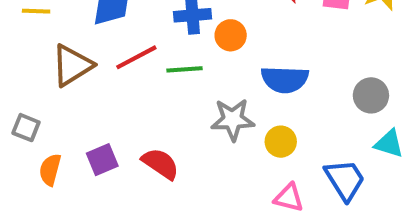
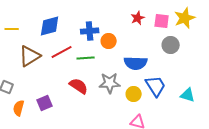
gray circle: (371, 95) -> (171, 45), moved
red semicircle: (160, 164) -> (79, 86), moved
blue trapezoid: (345, 180) -> (156, 86), moved

